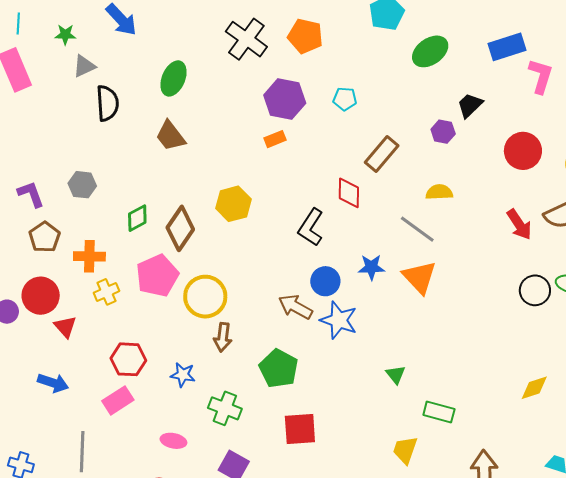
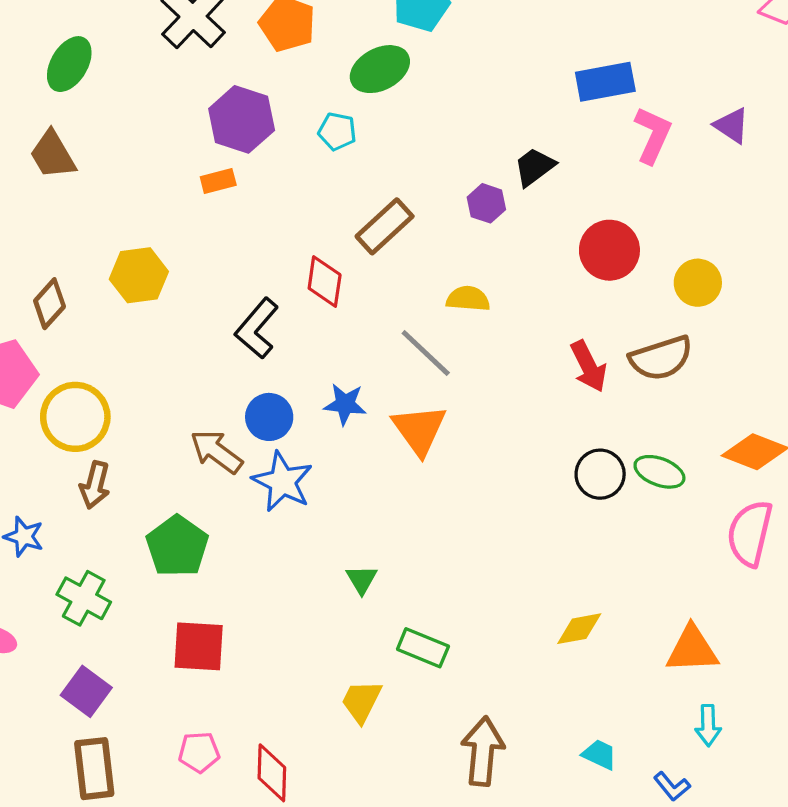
green ellipse: (430, 51) -> (380, 69), moved
brown diamond: (180, 228) -> (50, 304), size x0.7

